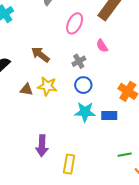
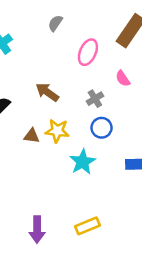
cyan star: (85, 112) -> (83, 162), moved, turned -30
purple arrow: (42, 146) -> (37, 230), moved
yellow rectangle: (69, 164) -> (88, 226), turned 60

